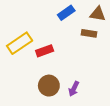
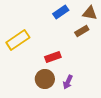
brown rectangle: (89, 33) -> (82, 31), turned -40
red rectangle: (45, 51) -> (53, 57), moved

